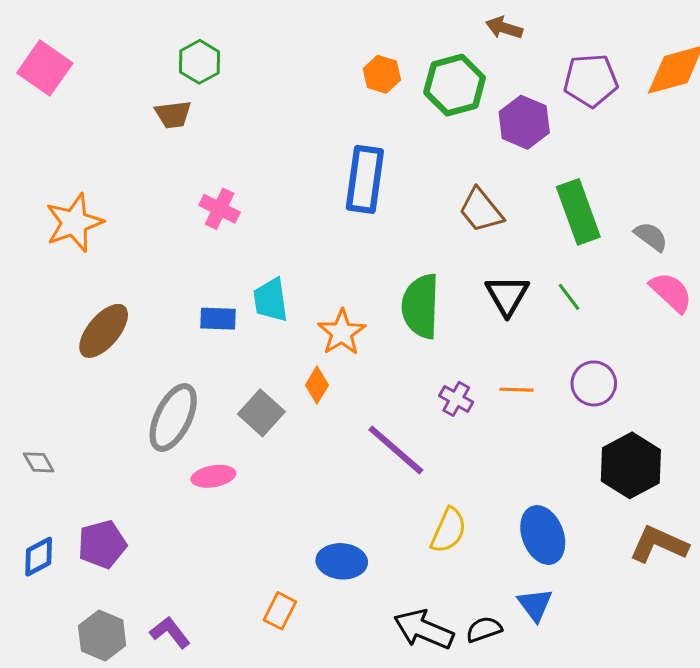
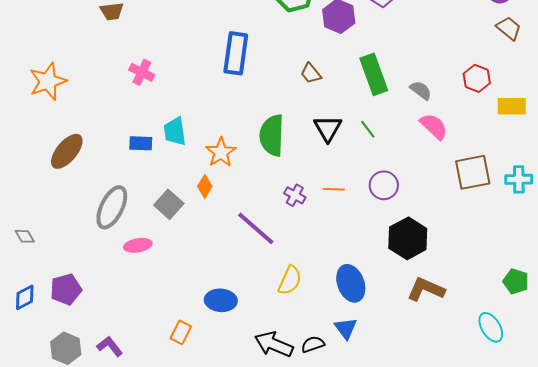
brown trapezoid: (481, 210) -> (311, 73), size x0.7

